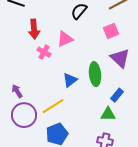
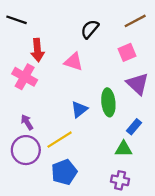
pink triangle: (65, 39) -> (73, 62), turned 42
pink cross: (44, 52) -> (25, 77), moved, size x1.5
purple arrow: (17, 91) -> (27, 122), moved

